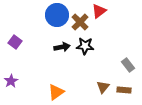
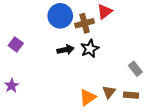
brown cross: (80, 22) -> (85, 23), turned 30
black star: (85, 46) -> (90, 49), turned -30
orange triangle: (56, 92) -> (88, 97), moved

